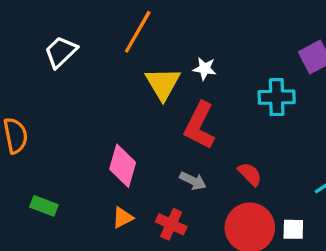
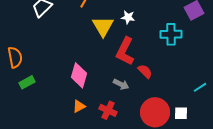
red semicircle: (250, 174) -> (145, 71), moved
green rectangle: (44, 206) -> (27, 82), moved, turned -49

